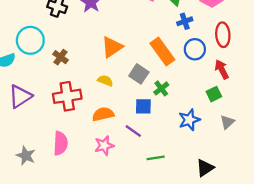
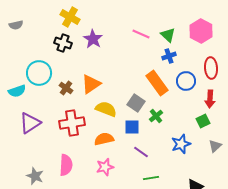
blue cross: (185, 21) -> (169, 56), moved
orange triangle: (112, 47) -> (91, 84), moved
red arrow: (222, 69) -> (210, 99), turned -150
yellow semicircle: (105, 81) -> (106, 109), size x1.5
blue square: (143, 106) -> (132, 127), moved
purple line: (133, 131) -> (141, 152), moved

